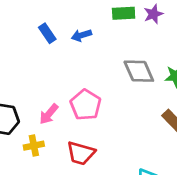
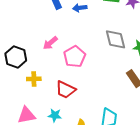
pink arrow: (49, 114) -> (50, 43), moved

